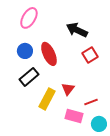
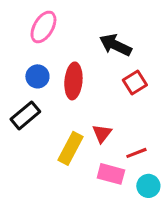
red ellipse: (49, 54) -> (73, 81), turned 30
black rectangle: (29, 77) -> (25, 115), moved

